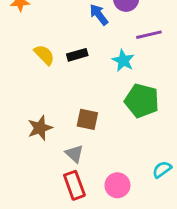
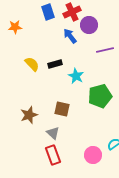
cyan star: (123, 61) -> (76, 76), moved
green pentagon: (142, 101) -> (100, 96), turned -30
pink circle: (117, 185) -> (93, 155), moved

